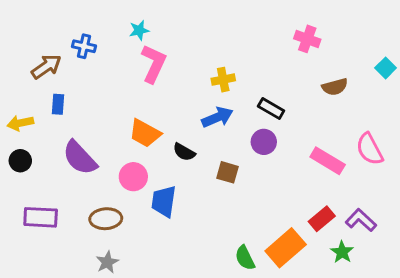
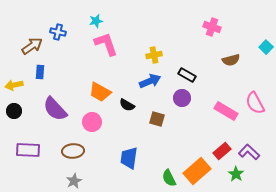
pink L-shape: (154, 64) -> (106, 44), turned -44
blue trapezoid: (164, 201) -> (129, 158), moved

